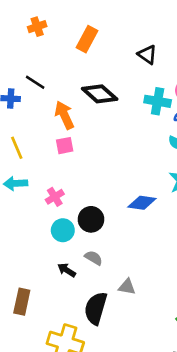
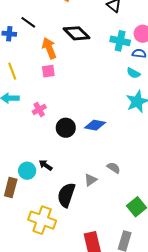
blue diamond: (142, 203) -> (95, 125), moved
cyan circle: (63, 230) -> (27, 171), moved
gray semicircle: (94, 258) -> (114, 168), moved
gray triangle: (127, 287) -> (91, 180), turned -48

